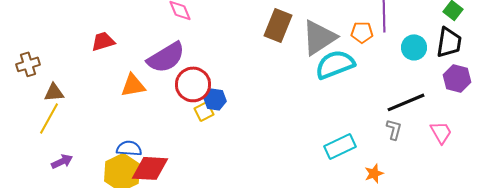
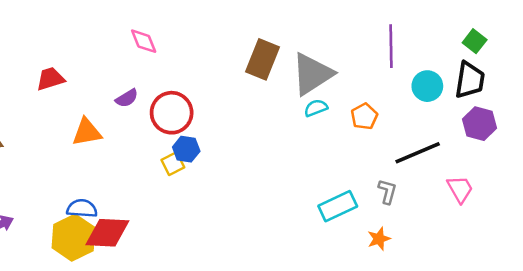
orange pentagon: (362, 32) -> (364, 116), moved, turned -30
purple semicircle: (166, 57) -> (127, 98), size x0.5
cyan semicircle: (335, 64) -> (316, 108), moved, size x0.5
red circle: (193, 84) -> (172, 113), moved
gray L-shape: (394, 129) -> (387, 192), moved

